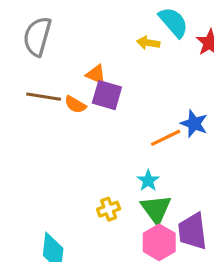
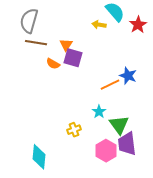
orange triangle: (96, 74) -> (66, 45), turned 40
brown line: (44, 97) -> (36, 43), moved
green triangle: (156, 209) -> (119, 125), moved

